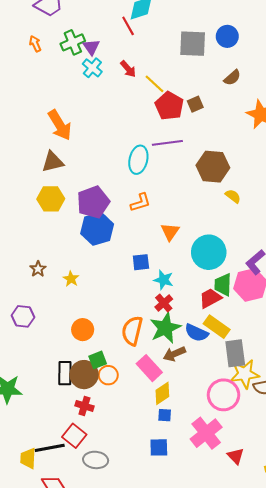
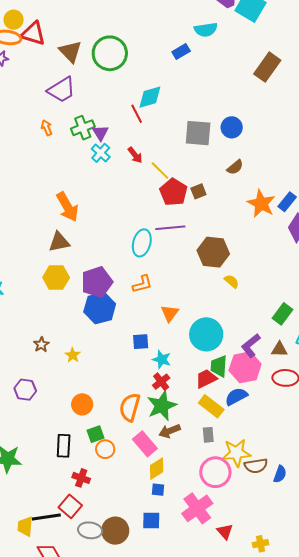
blue semicircle: (196, 333) -> (236, 396), moved, turned 125
gray rectangle: (235, 353) -> (208, 435), moved, size x0.6
brown circle: (84, 375) -> (115, 531), moved

